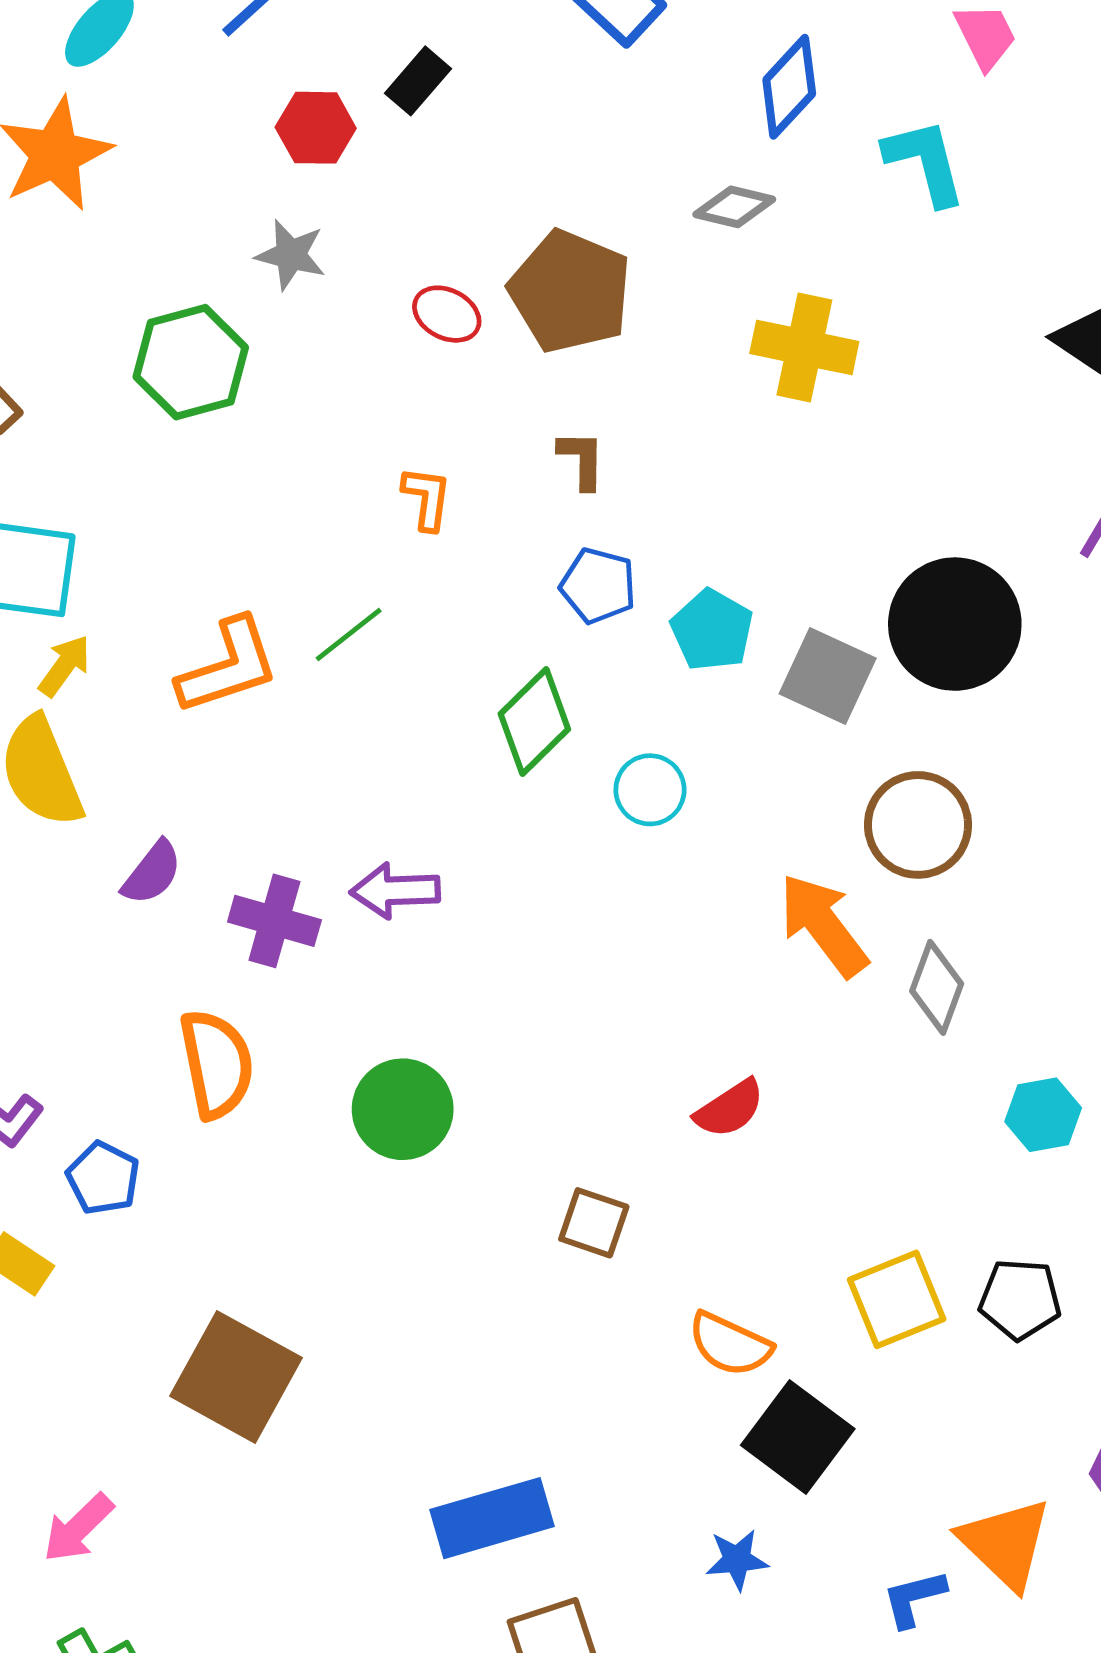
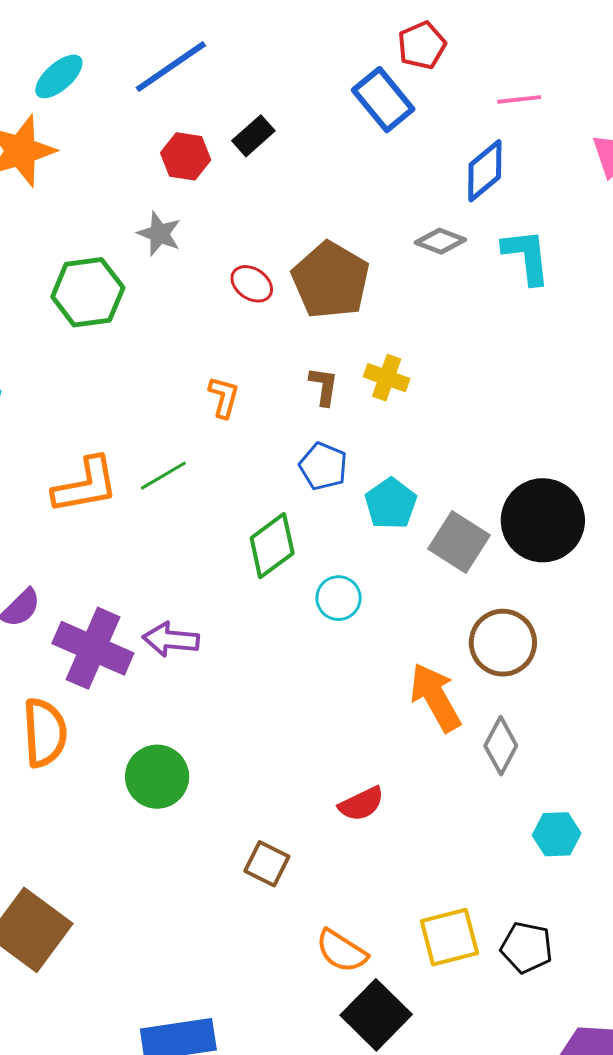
cyan L-shape: (925, 162) -> (527, 256), moved
yellow cross: (804, 348) -> (387, 378), moved, size x0.7
purple cross: (274, 921) -> (93, 648), size x1.4

